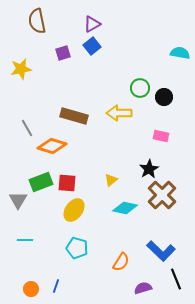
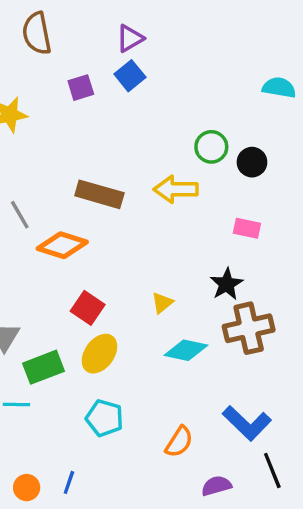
green rectangle: (41, 182) -> (44, 367), moved
red square: (67, 183) -> (88, 308), turned 30
brown cross: (162, 195) -> (249, 328), turned 32

